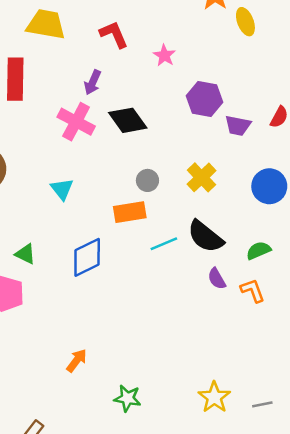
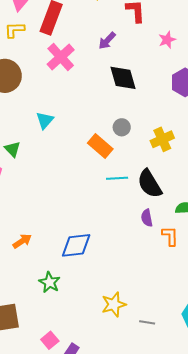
pink cross: (76, 122) -> (61, 57), moved
cyan triangle: (62, 189) -> (45, 120), moved
orange rectangle: (130, 212) -> (100, 146), turned 30
blue diamond: (87, 257) -> (76, 245), moved

